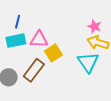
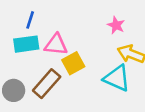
pink star: (94, 26) -> (116, 25), moved
cyan triangle: (88, 62) -> (117, 78), turned -35

